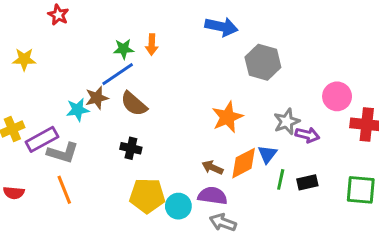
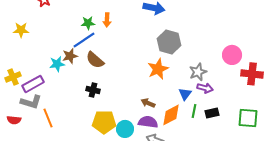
gray hexagon: (263, 62) -> (169, 42), moved
purple arrow: (307, 135) -> (205, 88), moved
gray L-shape: (63, 153) -> (31, 102), moved
orange diamond: (244, 163) -> (171, 115), moved

